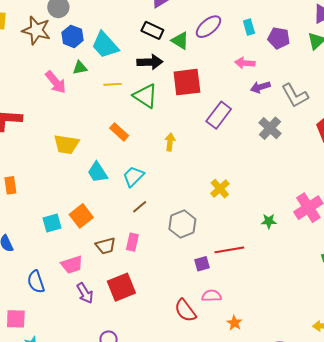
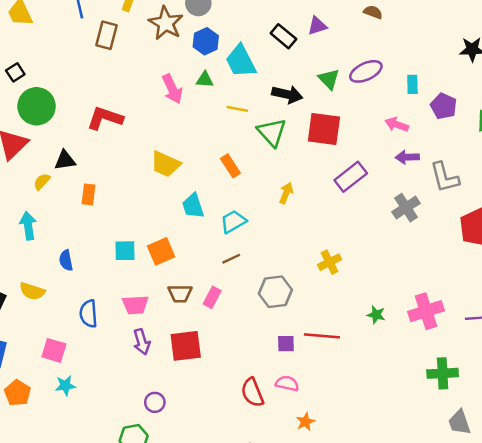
black rectangle: (152, 30) -> (283, 36), moved

